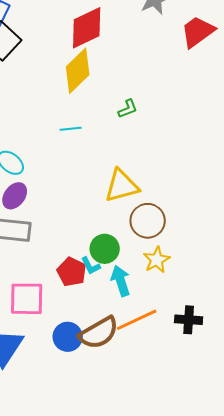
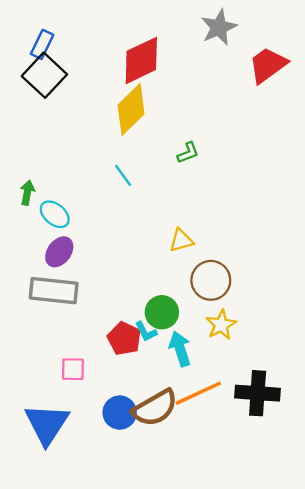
cyan line: (71, 129) -> (123, 175), turned 60
yellow triangle: (122, 186) -> (181, 240), size x0.6
pink square: (27, 299) -> (73, 369), size x0.6
black cross: (189, 320) -> (258, 393), size x1.4

